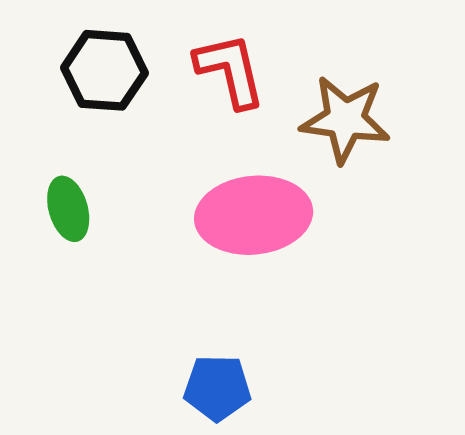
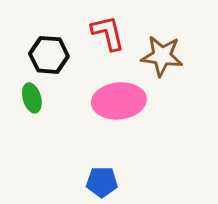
black hexagon: (104, 70) -> (49, 55), moved

